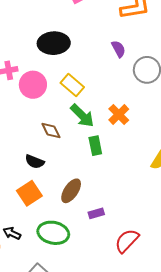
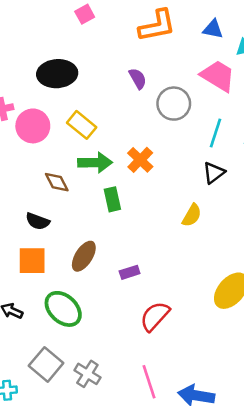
green arrow: (82, 116) -> (95, 163), turned -44
orange square: (29, 193) -> (32, 261), turned 35
purple rectangle: (96, 213) -> (130, 272), moved
green ellipse: (53, 233) -> (63, 309), turned 32

